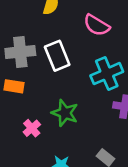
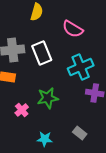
green star: (65, 113) -> (48, 98), turned -30

